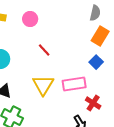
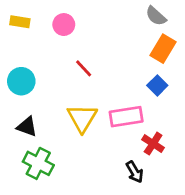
gray semicircle: (95, 13) -> (156, 16), turned 119

